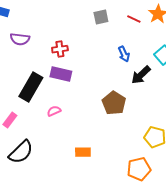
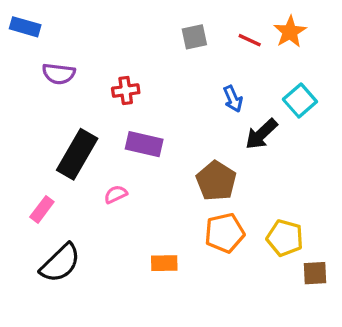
purple rectangle: (61, 74) -> (144, 144), moved
orange pentagon: (139, 169) -> (225, 233), moved

